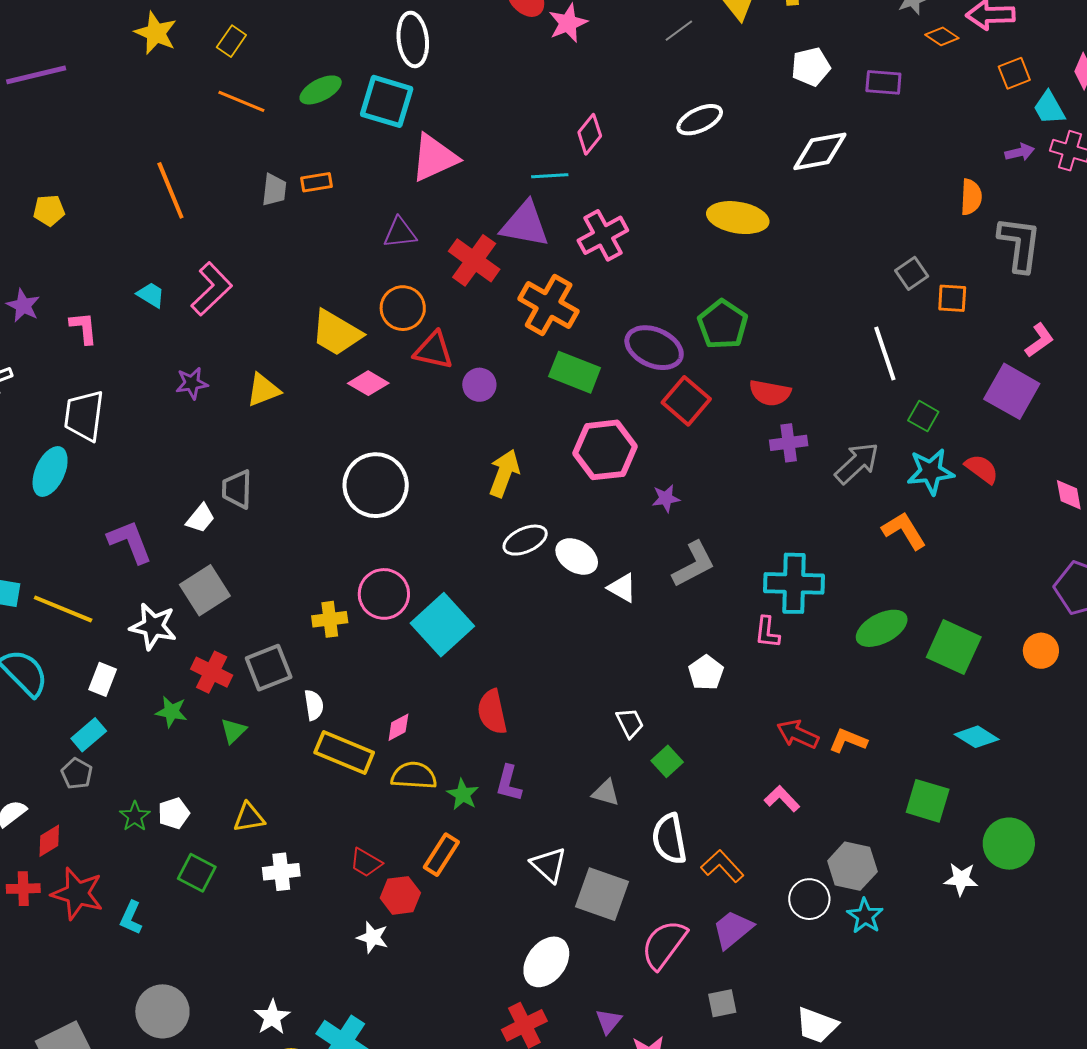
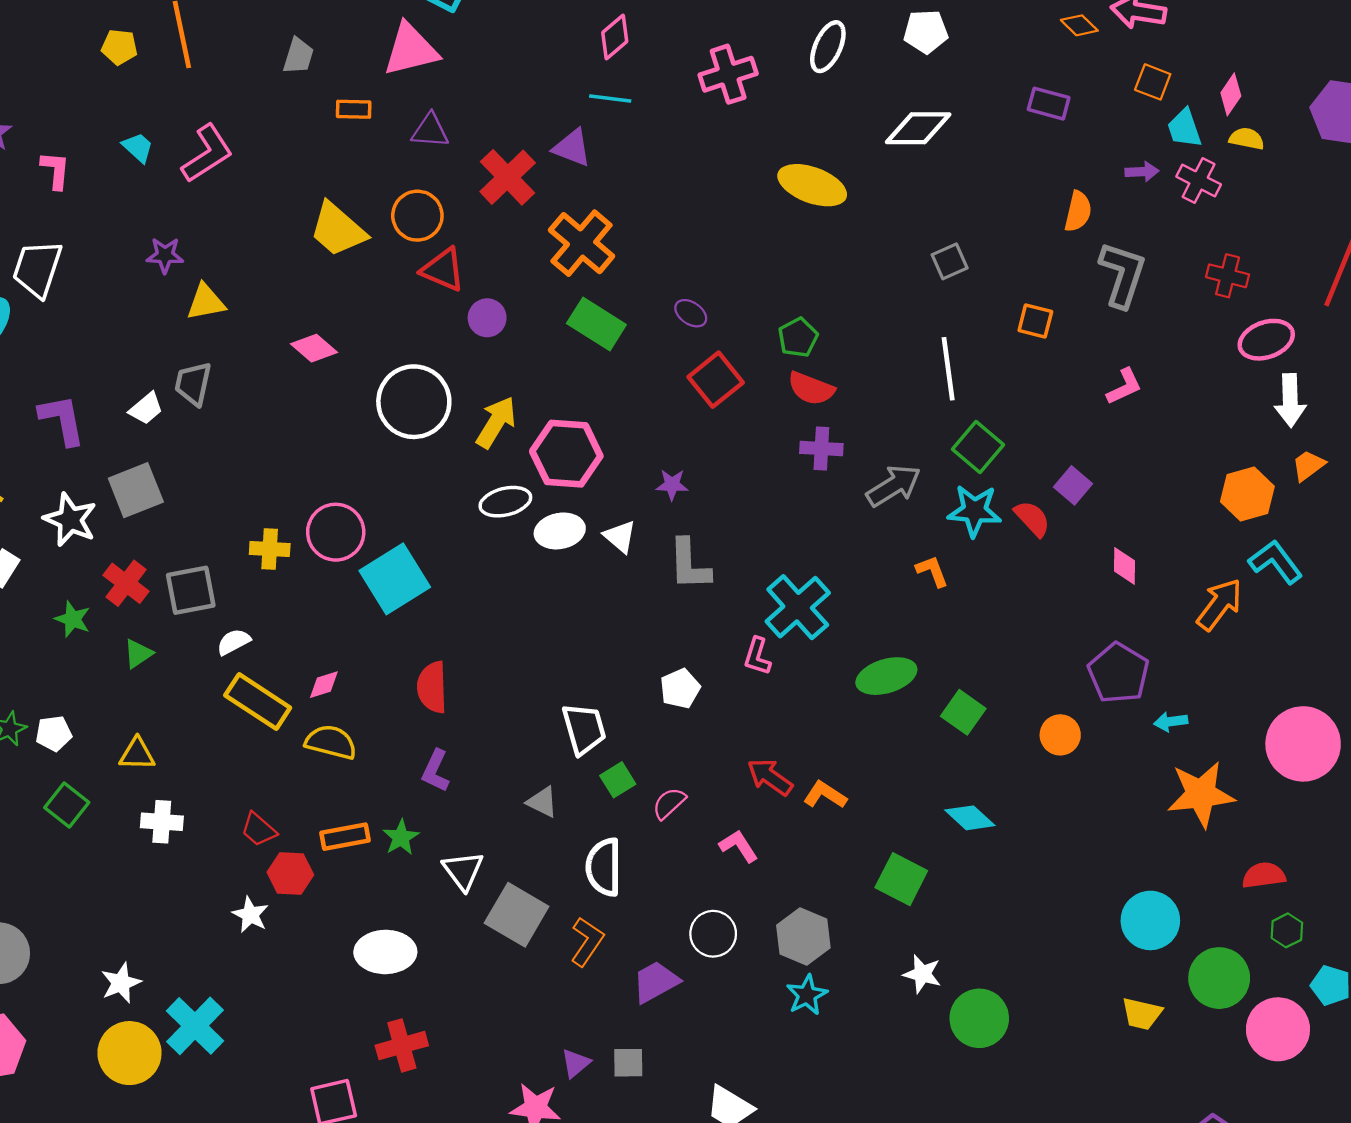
orange square: (1014, 73) -> (1153, 82), turned 32
purple rectangle: (883, 82) -> (1049, 104), moved
white ellipse: (700, 120) -> (828, 47), moved, turned -51
pink diamond: (590, 134) -> (615, 37), moved
pink triangle: (434, 158) -> (411, 50), moved
orange rectangle: (317, 182) -> (354, 109), moved
yellow pentagon: (49, 210) -> (119, 47), moved
purple triangle: (525, 224) -> (572, 148), size x0.7
pink cross: (603, 235) -> (728, 74), moved
gray square: (912, 273) -> (950, 261), moved
green pentagon: (723, 324) -> (798, 337), moved, size x0.7
purple ellipse: (654, 348) -> (691, 313), size x0.5
pink diamond: (368, 383) -> (314, 348), moved
yellow triangle: (263, 390) -> (206, 302), moved
purple square: (1012, 391) -> (1073, 485), moved, size x0.6
green square: (923, 416) -> (978, 447), size x1.4
pink hexagon: (605, 450) -> (566, 454), moved
white circle: (376, 485) -> (414, 402), moved
orange L-shape: (904, 531) -> (932, 571), size x0.7
white ellipse: (577, 556) -> (560, 531), turned -54
gray L-shape: (694, 564) -> (689, 564), turned 105
cyan cross: (794, 583) -> (798, 607), turned 36
white triangle: (622, 588) -> (620, 537), moved
green square: (954, 647) -> (963, 712), size x0.7
white semicircle: (314, 705) -> (234, 642), turned -120
white trapezoid: (630, 723) -> (584, 729), size x1.5
green star: (463, 794) -> (401, 837), moved
green circle: (1009, 844) -> (979, 1018), moved
orange rectangle: (441, 855) -> (345, 837), turned 36
orange L-shape: (722, 866) -> (587, 942), moved, turned 66
white circle: (809, 899) -> (713, 934), moved
pink semicircle: (664, 944) -> (669, 803), moved, size x0.6
white ellipse: (546, 962) -> (385, 952), moved, turned 42
purple triangle: (609, 1021) -> (576, 1063), moved

